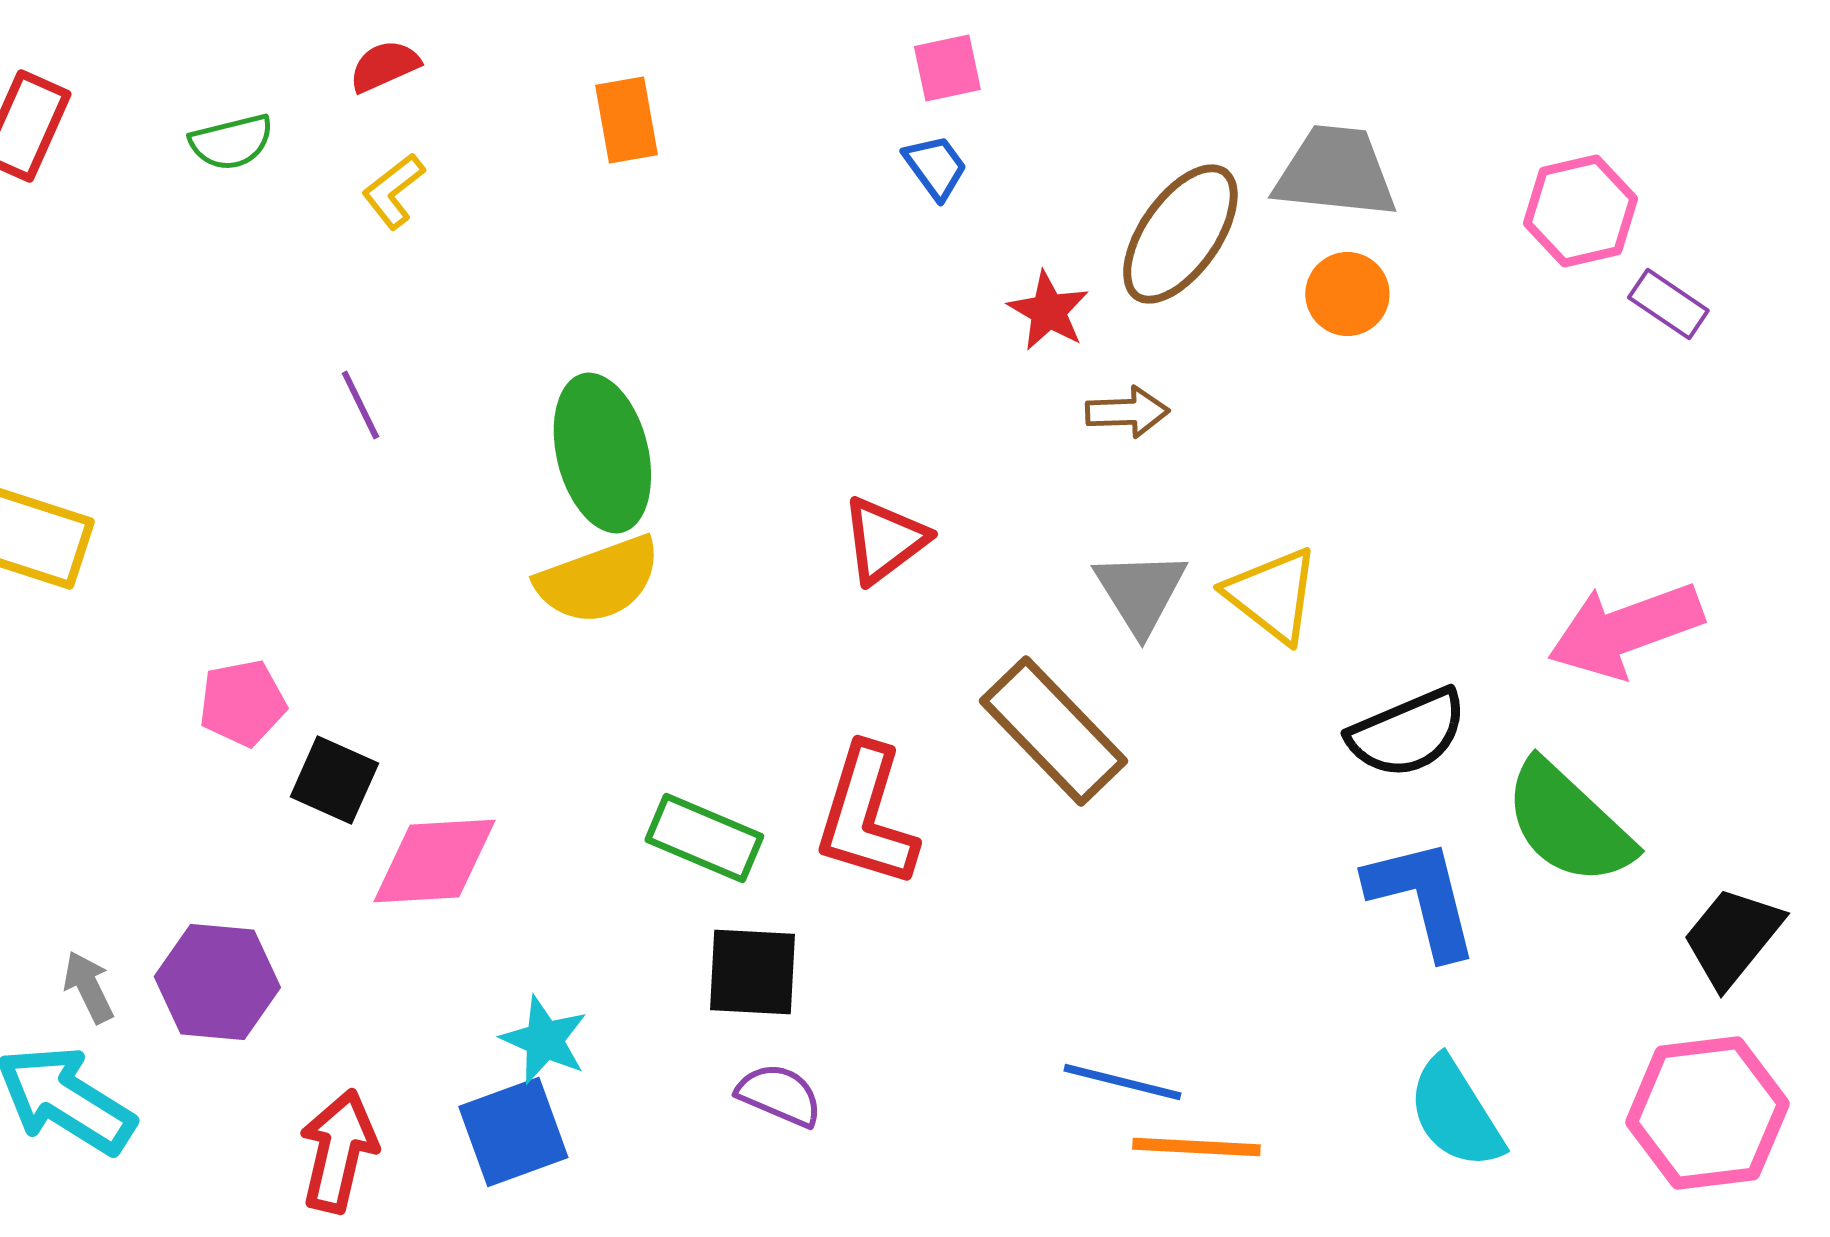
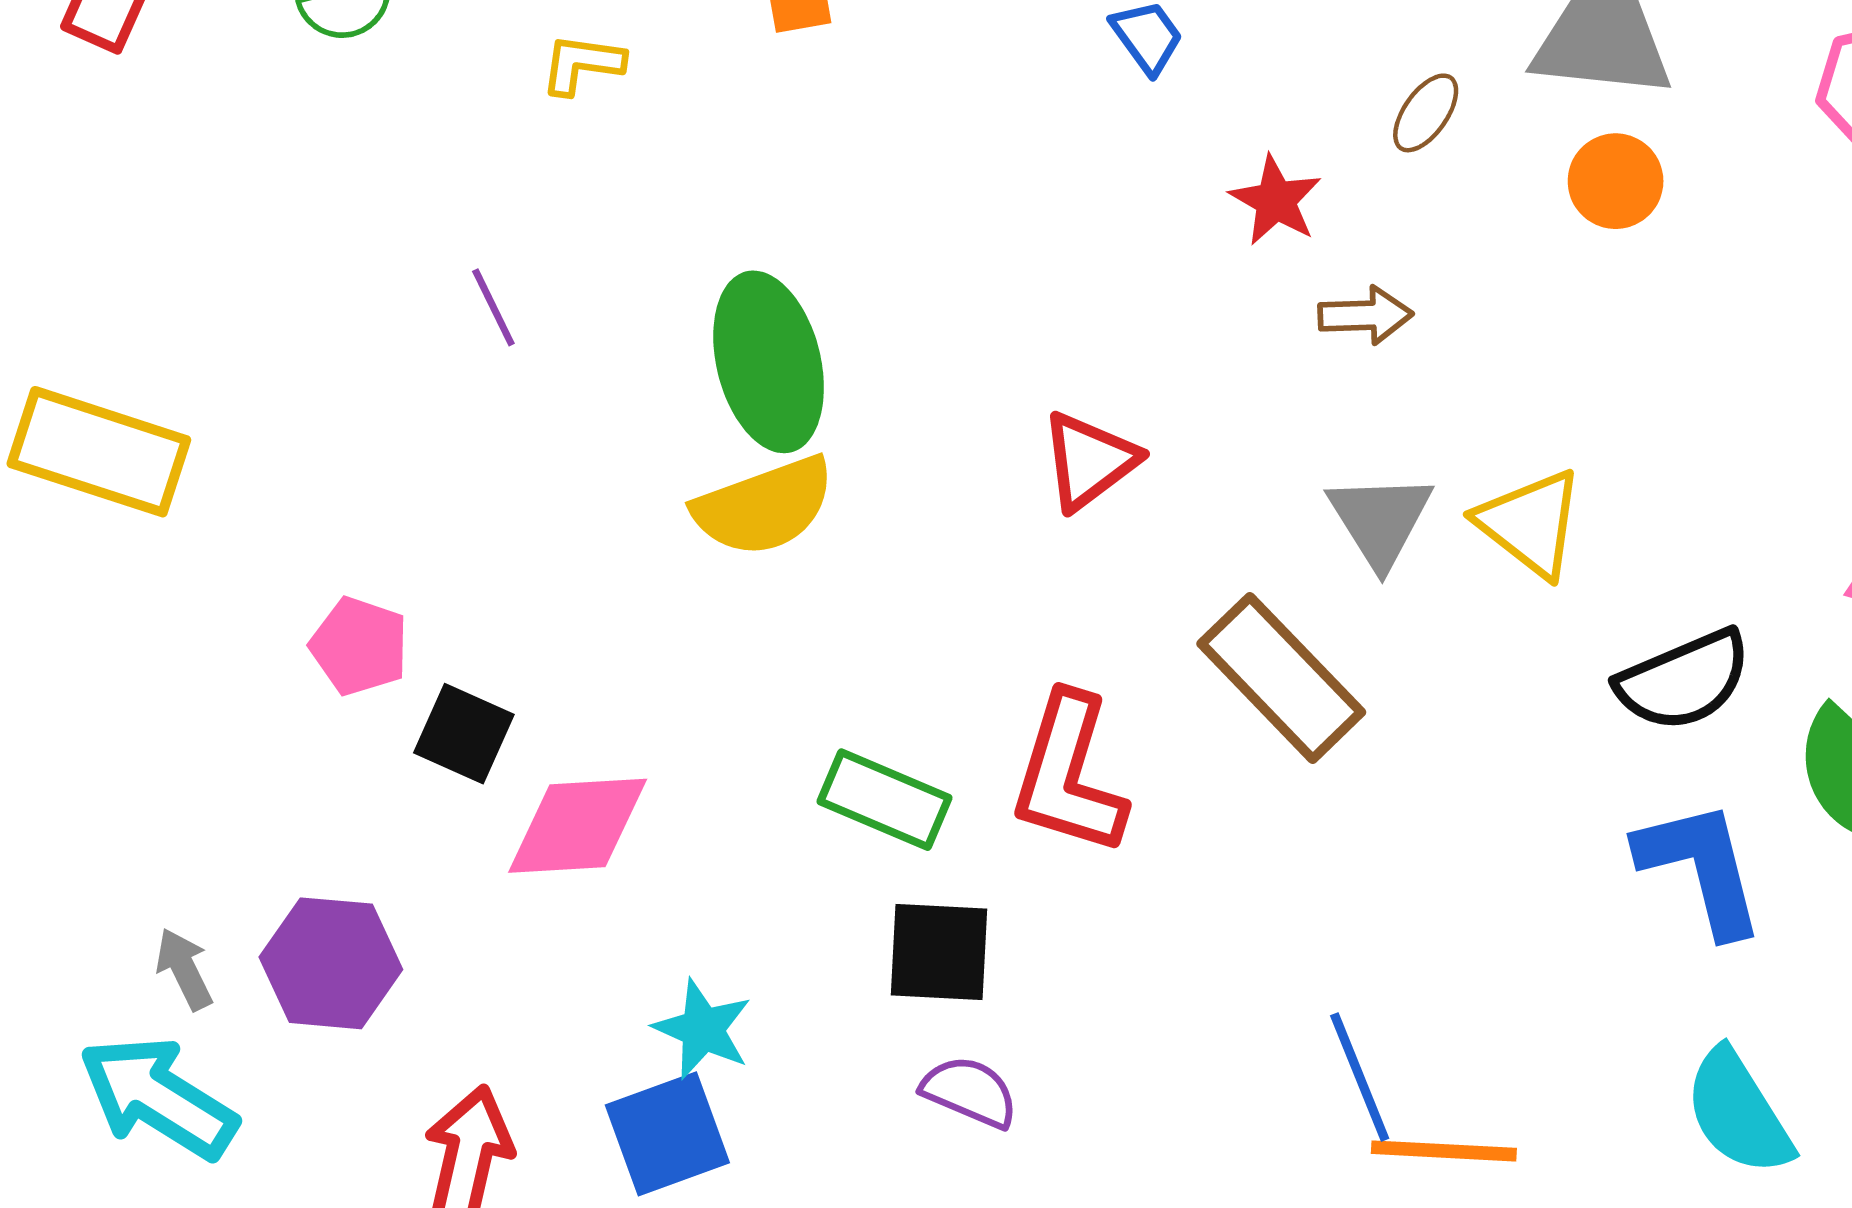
yellow L-shape: (393, 191) -> (582, 64), moved, turned 46
brown ellipse: (1180, 234) -> (1426, 113), size x0.5
pink pentagon: (242, 703) -> (359, 646), turned 30
blue line: (1122, 1082) -> (1360, 1077), turned 54

